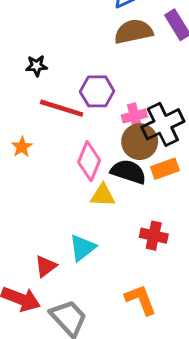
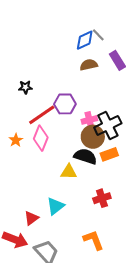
brown semicircle: (133, 32) -> (89, 65), size x0.7
red line: (62, 108) -> (42, 115), turned -52
pink diamond: (89, 161) -> (41, 138), moved
red cross: (154, 236) -> (102, 198), turned -30

